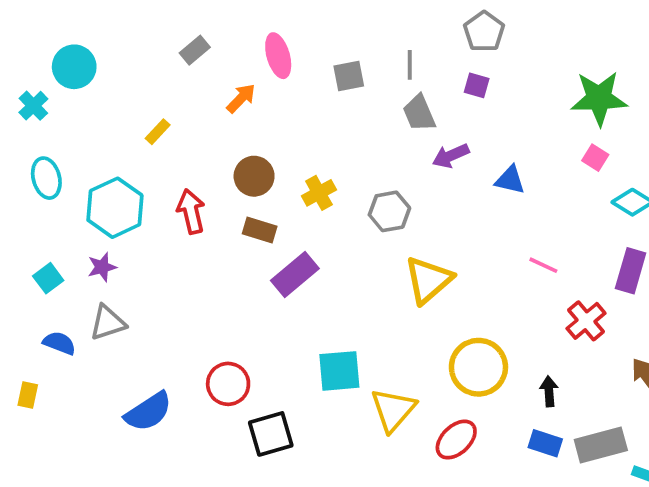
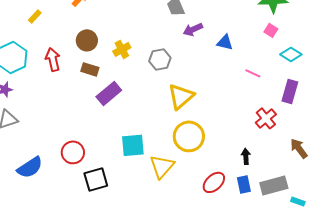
pink line: (543, 265) -> (253, 73), moved
yellow circle: (478, 367) -> (189, 136), moved
red ellipse: (456, 440) -> (214, 182), moved
blue rectangle: (545, 443) -> (244, 184), turned 60

